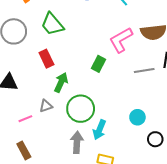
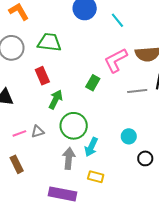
green trapezoid: (52, 24) -> (49, 42), turned 135
gray triangle: (46, 106) -> (38, 132), moved

